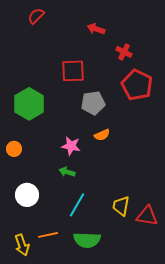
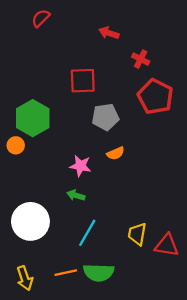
orange circle: (14, 149) -> (16, 145), moved
white circle: (27, 195) -> (30, 221), size x1.4
orange line: (48, 235) -> (66, 273), moved

